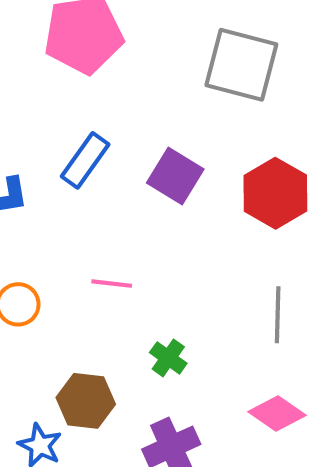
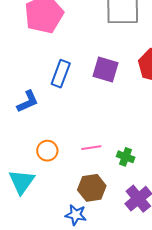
pink line: (112, 284) -> (91, 148), moved

